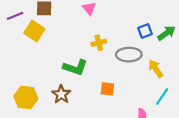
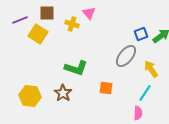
yellow cross: (99, 43) -> (72, 24), moved, turned 32
gray ellipse: (129, 55) -> (126, 56), turned -50
cyan line: (162, 96) -> (145, 93), moved

